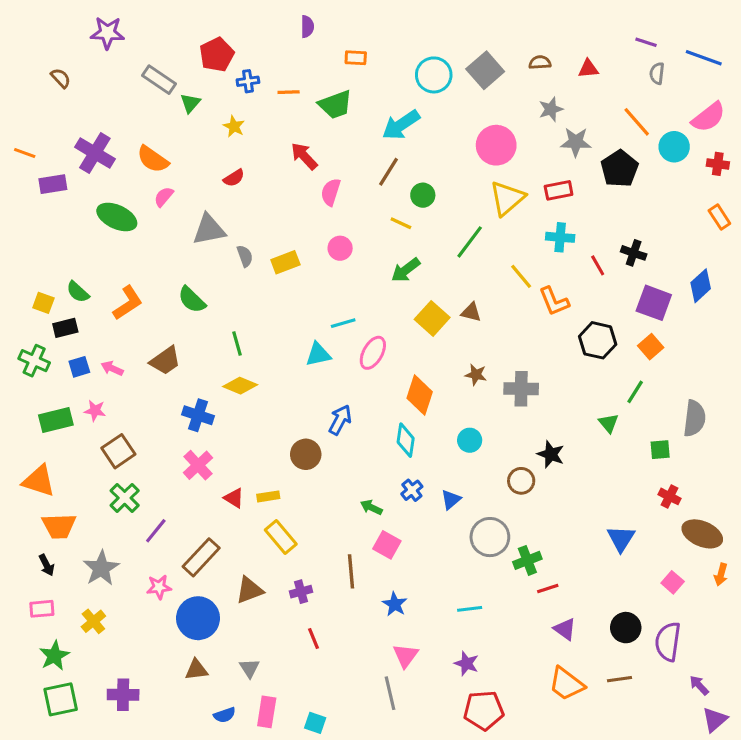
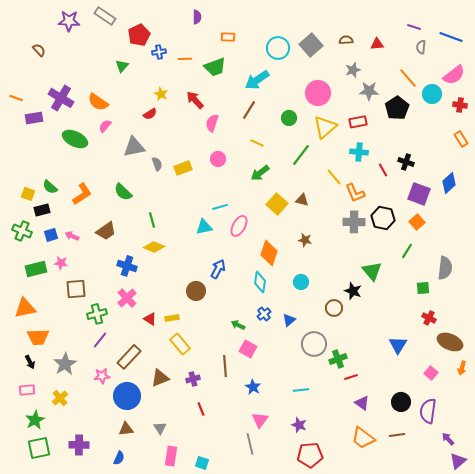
gray rectangle: (159, 80) -> (105, 16), moved
yellow star: (234, 126) -> (161, 94), moved
green circle: (423, 195) -> (289, 118), moved
gray cross: (521, 389) -> (354, 222), moved
green triangle: (609, 423) -> (372, 271), moved, size x1.5
brown square: (118, 451) -> (76, 289), turned 30
orange triangle: (39, 481) -> (25, 308), turned -30
green cross: (125, 498) -> (97, 314), moved, turned 30
blue semicircle: (225, 715) -> (119, 458), moved, turned -48

